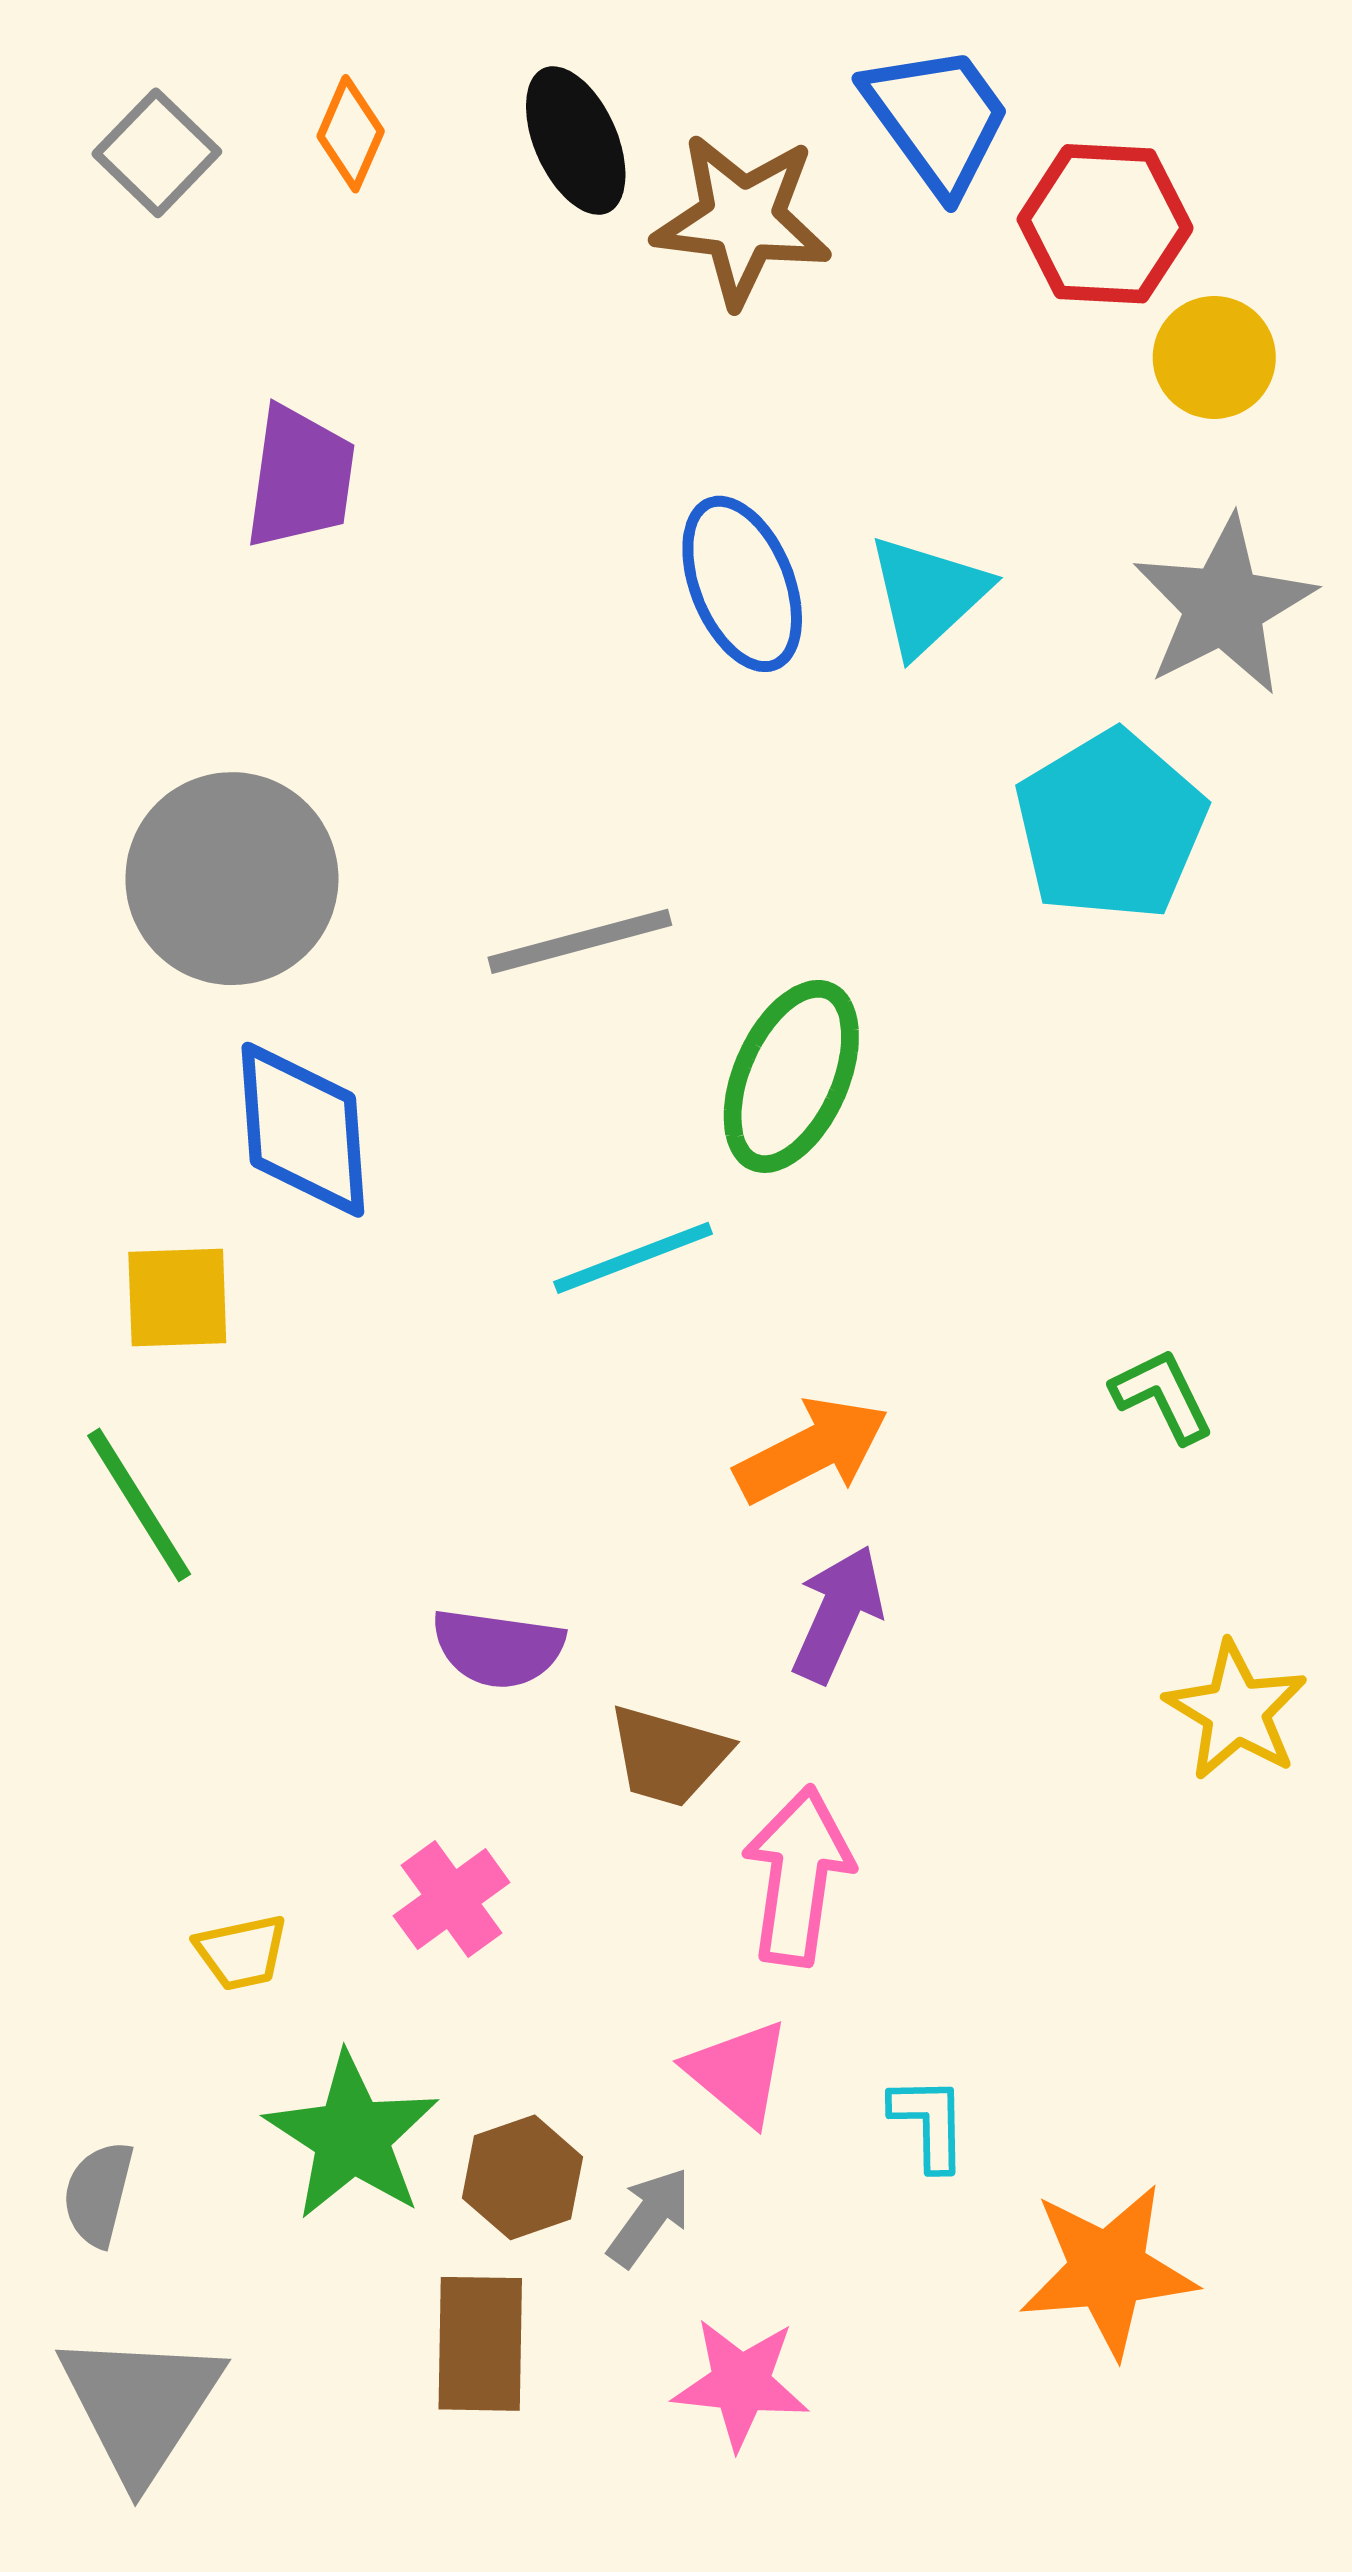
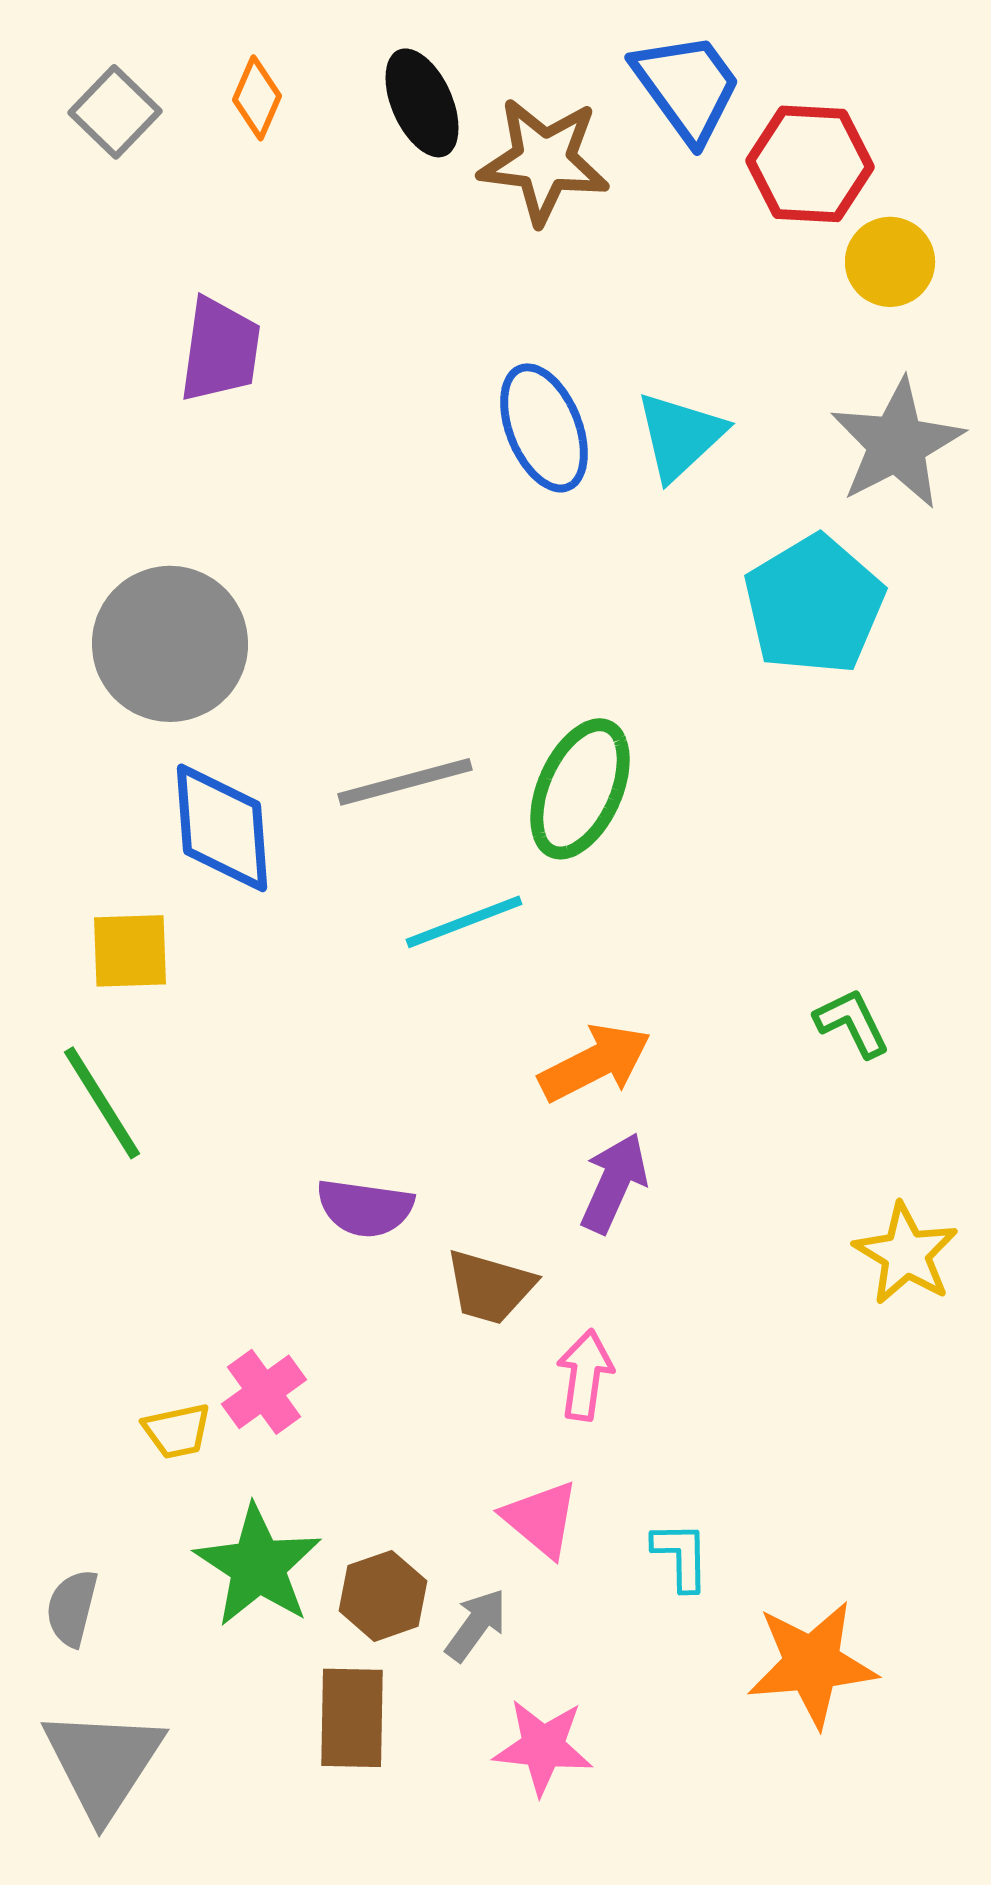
gray line: (580, 941) -> (405, 782), moved
pink arrow: (798, 1876) -> (585, 1375), size x0.7
pink cross: (452, 1899) -> (264, 1392), moved

